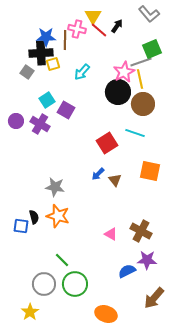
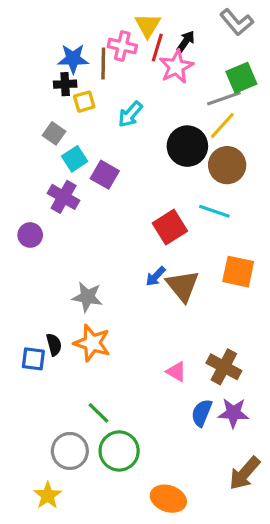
red line: (99, 30) -> (157, 48), turned 66
black cross: (41, 53) -> (65, 84), size x0.6
gray square: (27, 72) -> (54, 133), moved
pink star: (124, 72) -> (176, 67), moved
yellow line: (140, 79) -> (222, 125), turned 54
purple circle: (16, 121) -> (30, 235), moved
brown triangle: (115, 180) -> (183, 286), size x1.6
blue semicircle: (127, 271) -> (202, 413), moved, turned -42

